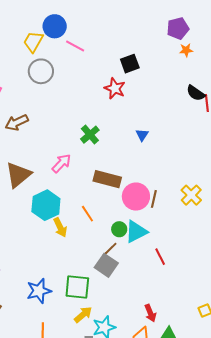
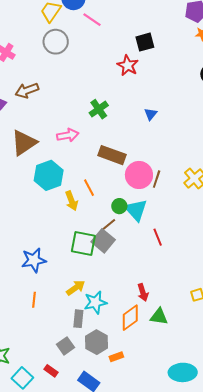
pink arrow: (61, 163) -> (68, 135), turned 30
yellow arrow: (60, 227) -> (72, 201), moved
cyan triangle: (136, 232) -> (136, 210), turned -50
green square: (77, 287) -> (83, 243), moved

